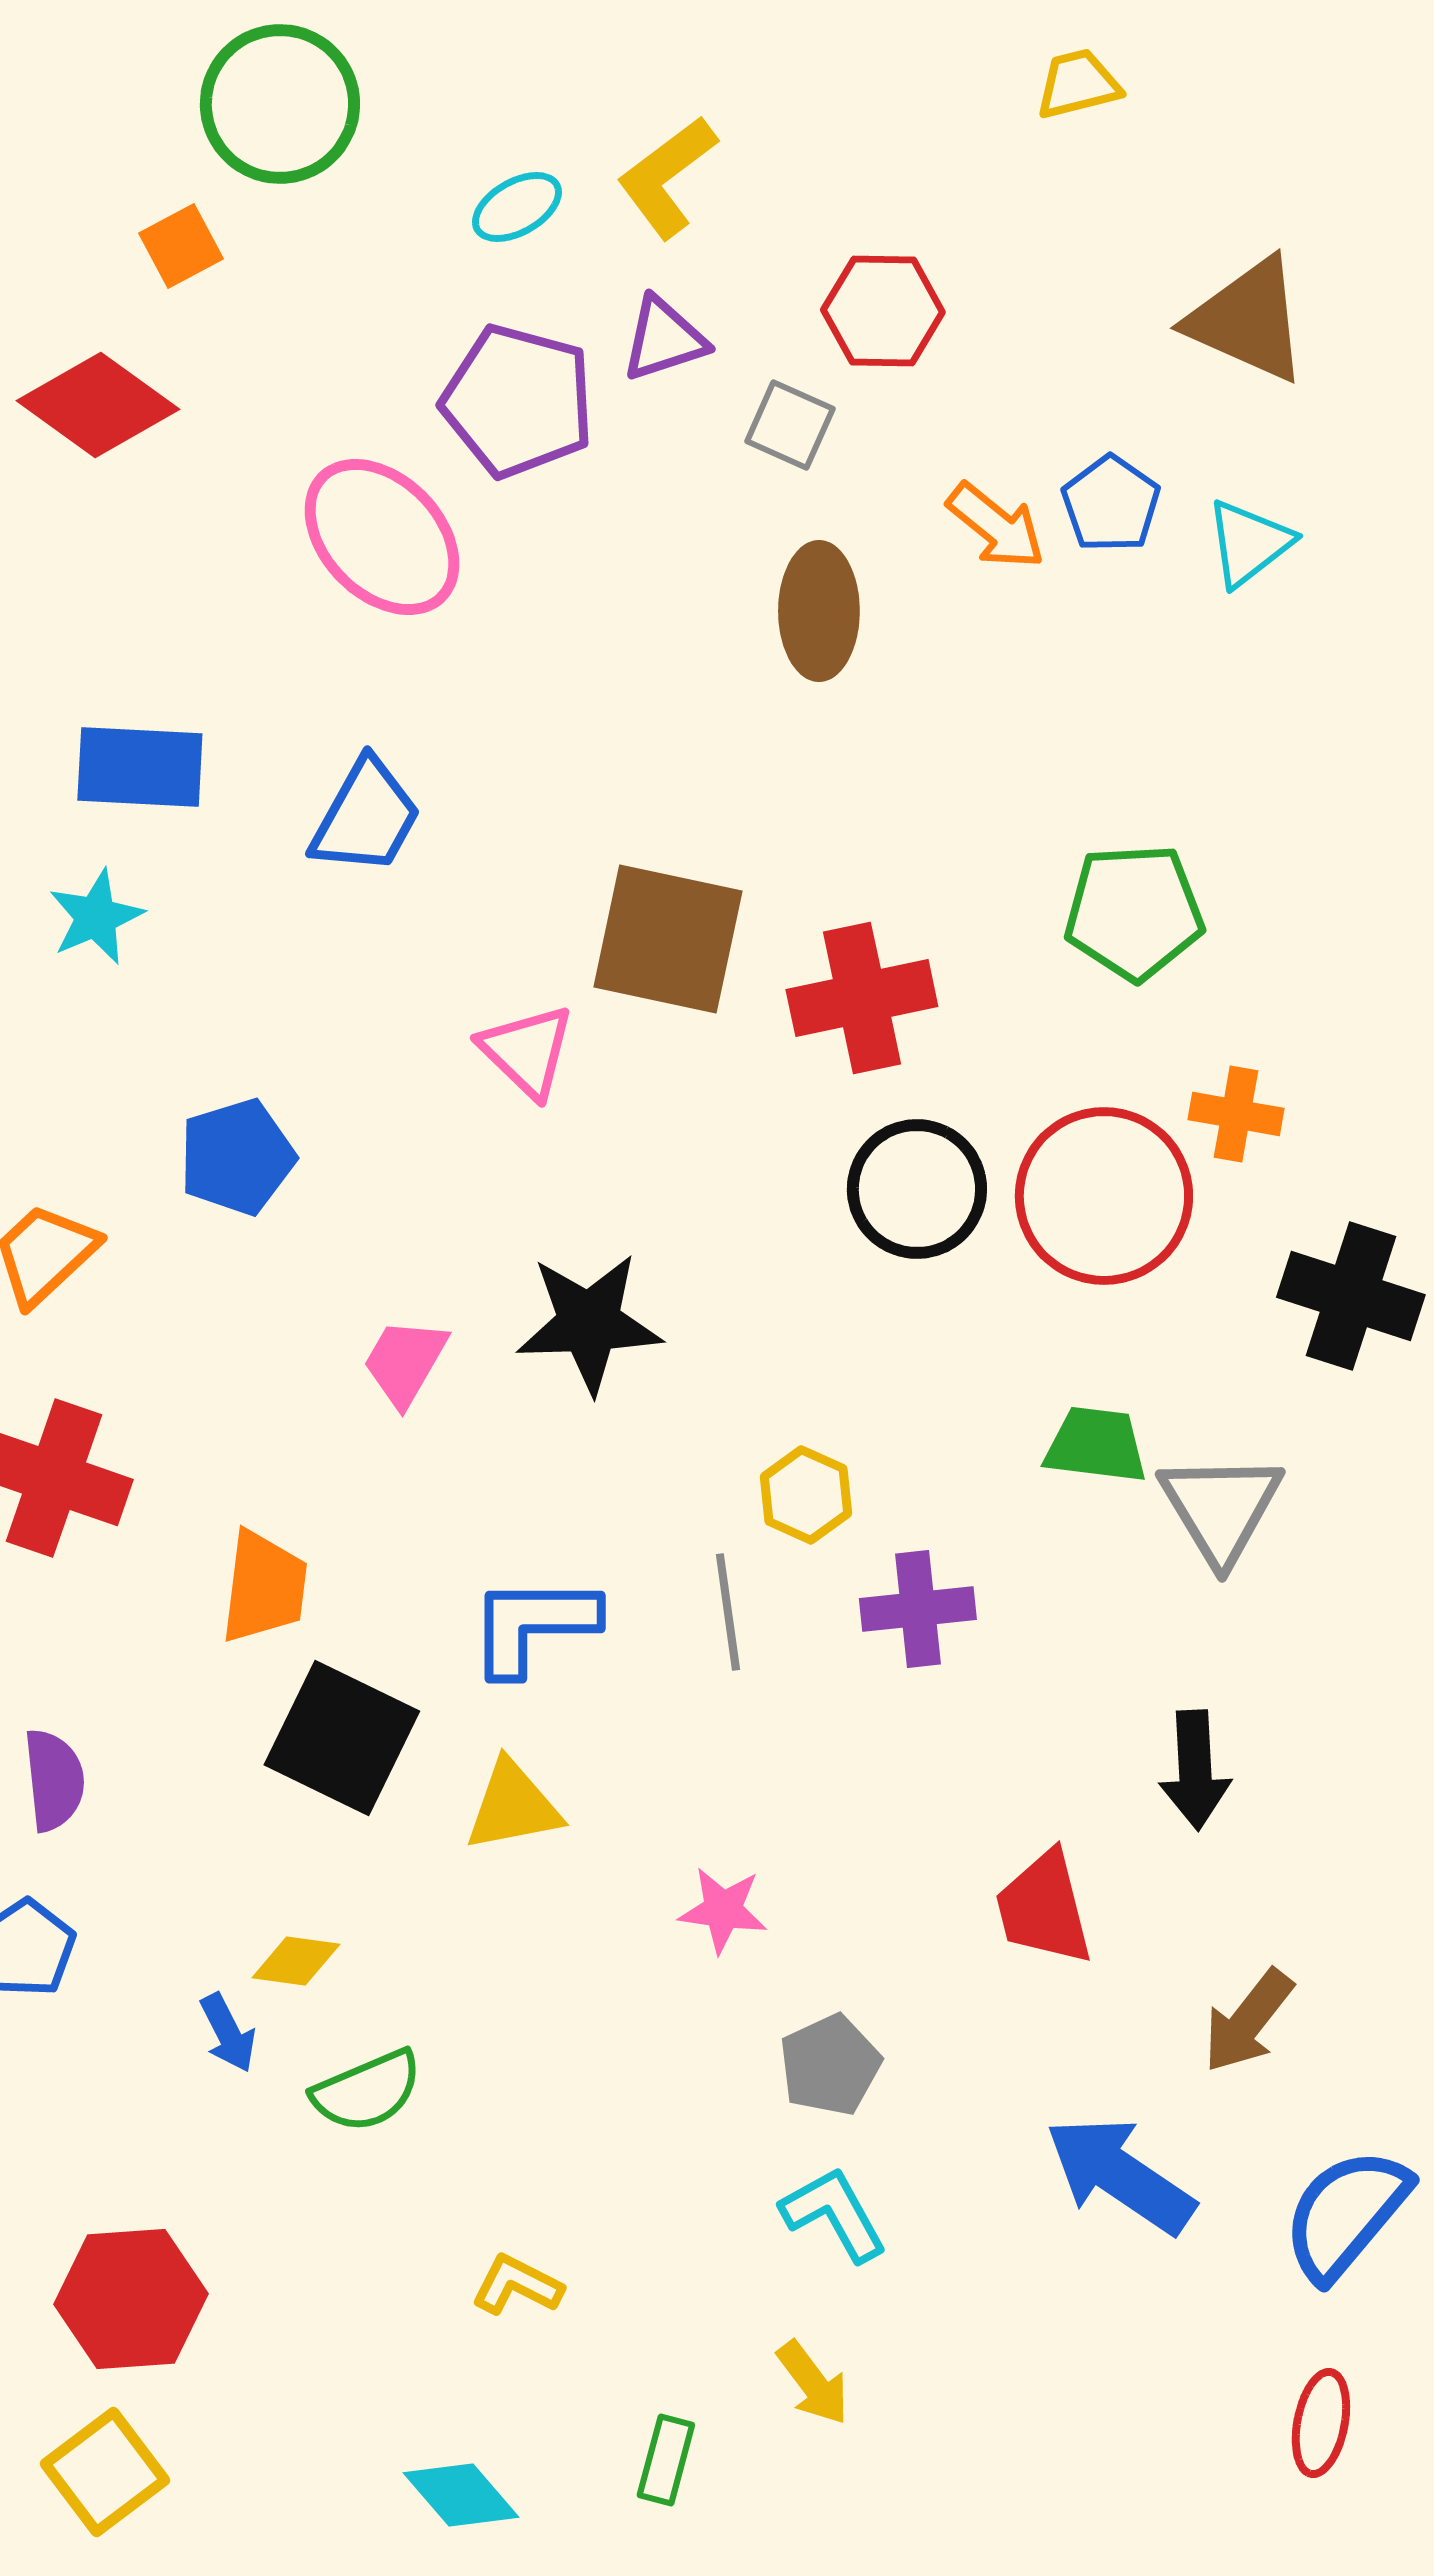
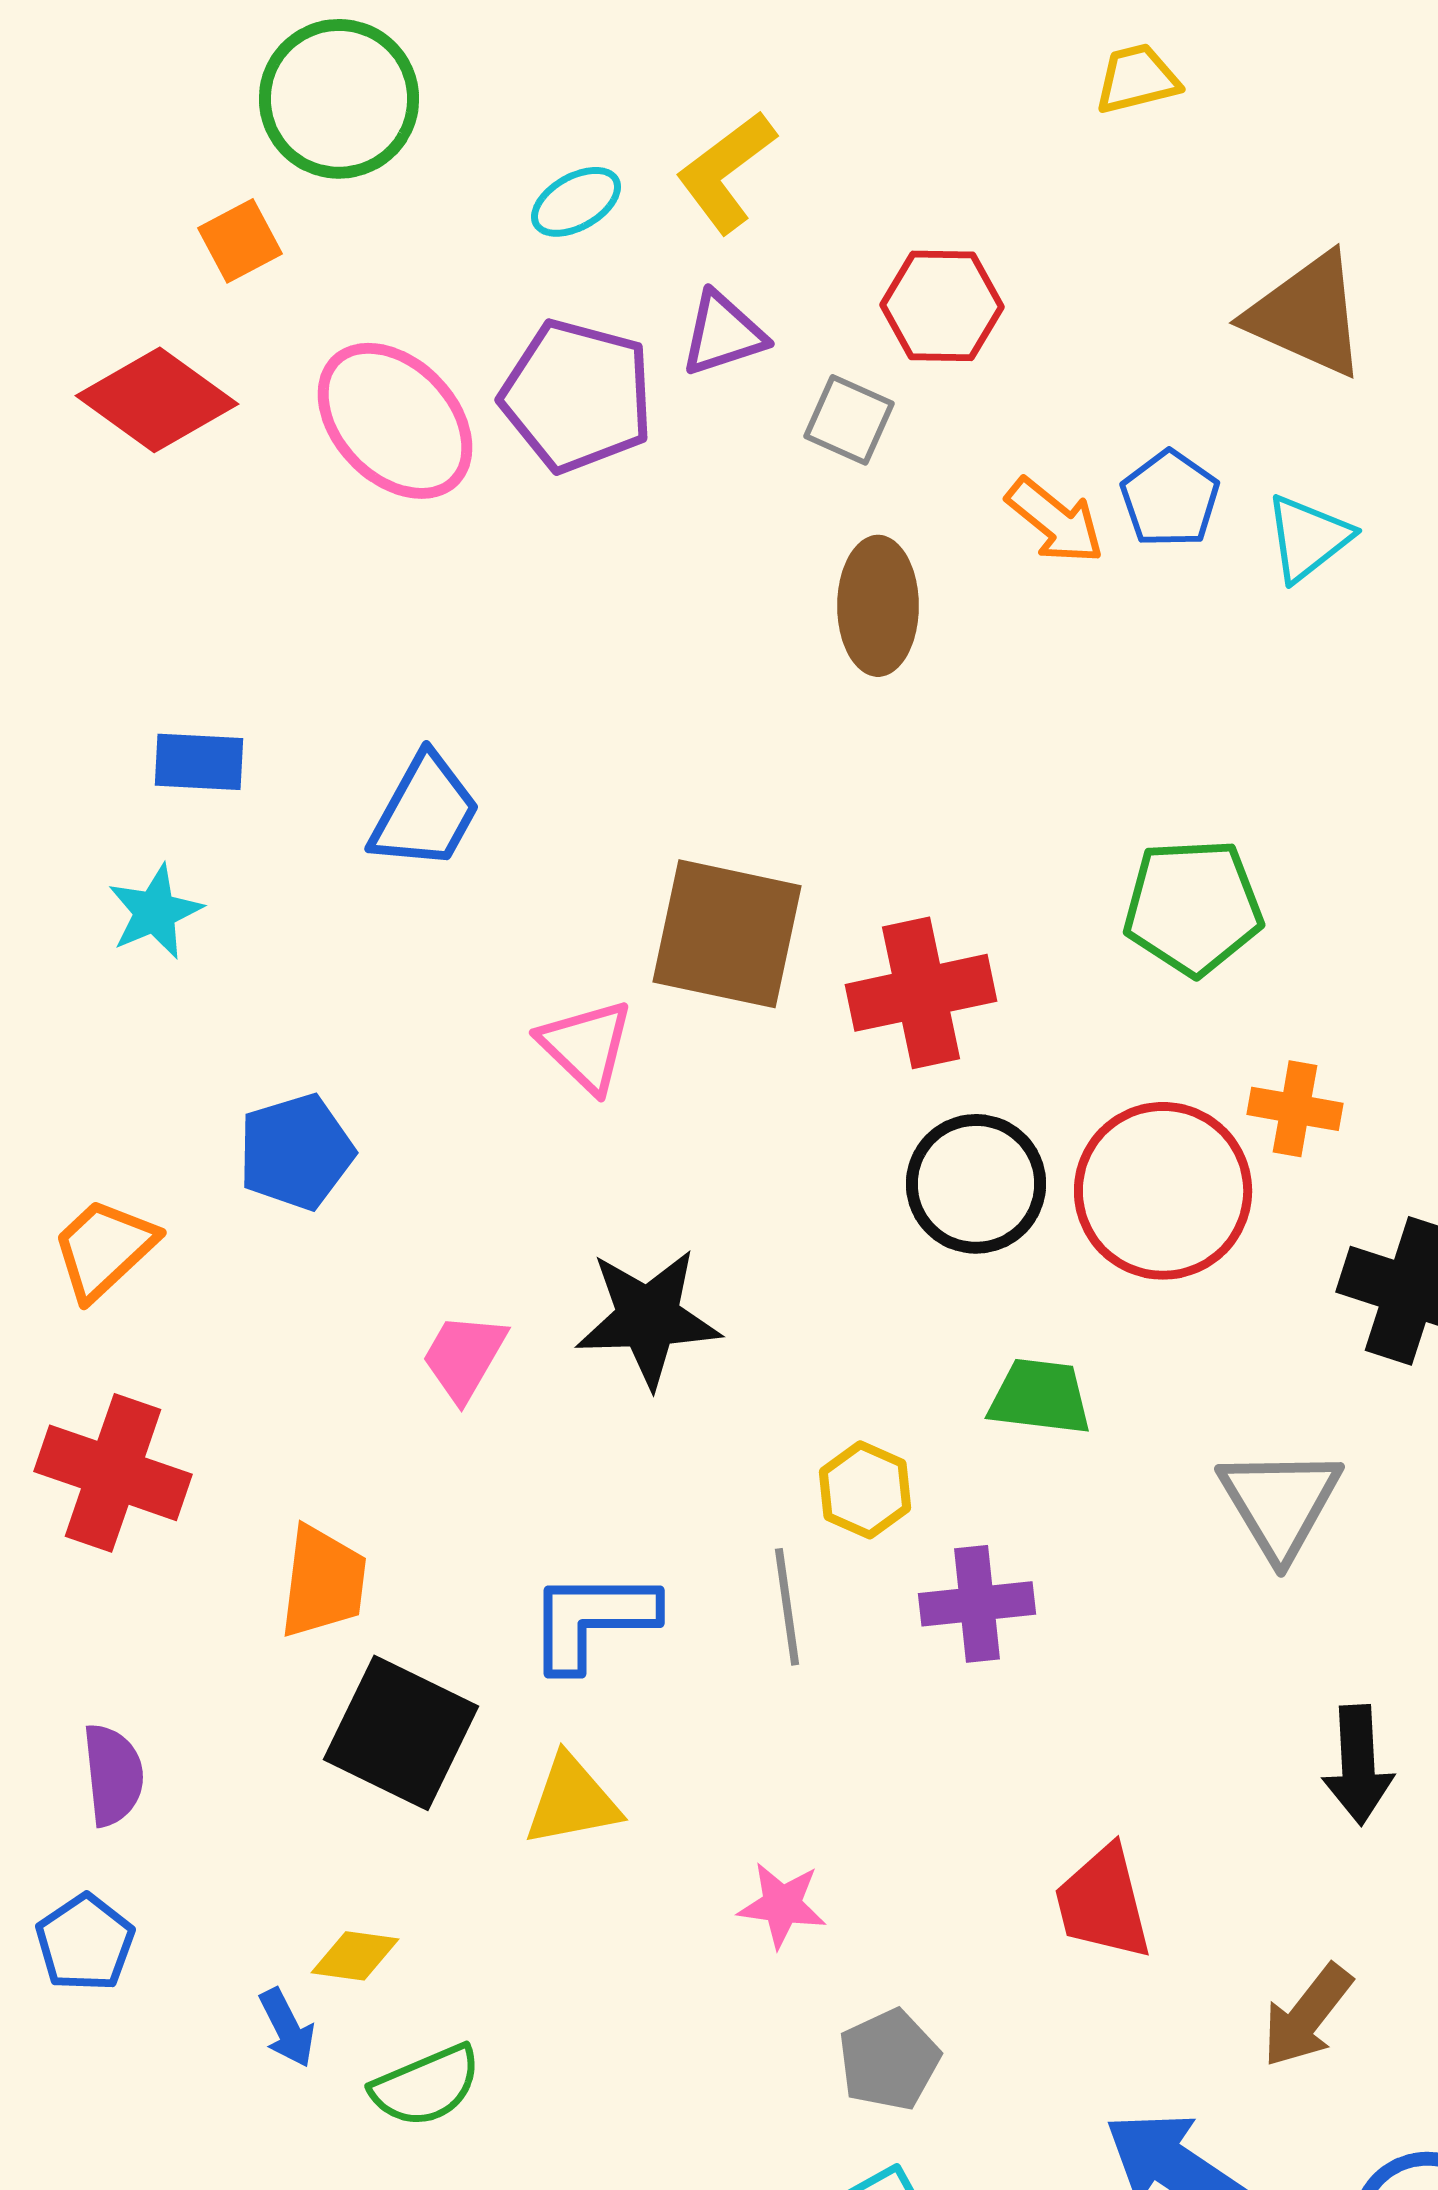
pink ellipse: (382, 537) -> (395, 421), moved
blue rectangle: (140, 767) -> (199, 762), size x0.7
green trapezoid: (1096, 1445) -> (1040, 1397), moved
black arrow: (1195, 1770) -> (1358, 1765), moved

